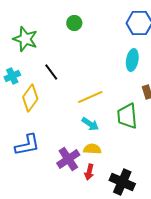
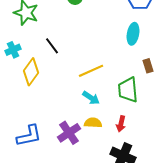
blue L-shape: (27, 145) -> (29, 136), moved
red arrow: (89, 172) -> (121, 124), moved

